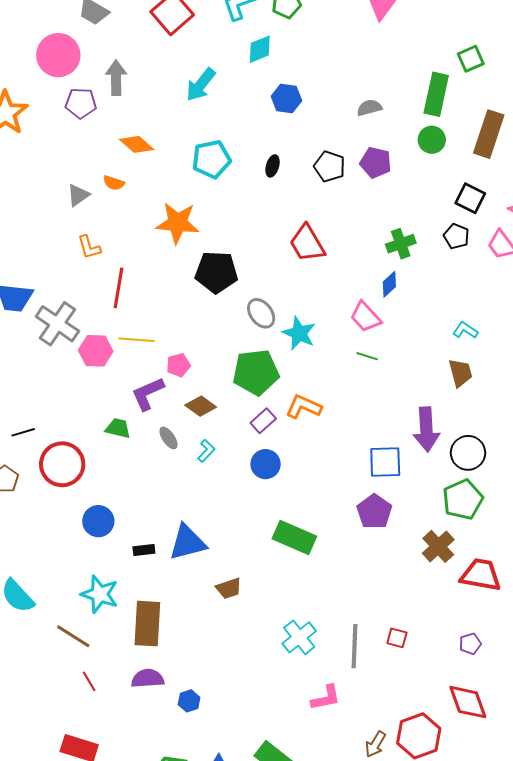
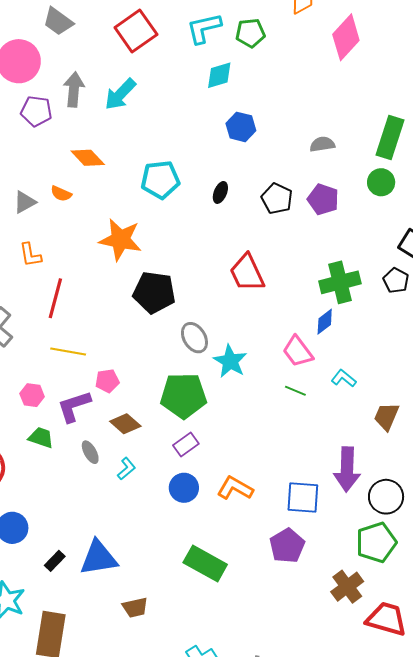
cyan arrow: (201, 85) -> (120, 94), moved
green cross: (401, 244) -> (340, 282), size x1.4
cyan L-shape: (465, 330) -> (344, 378), moved
pink hexagon: (96, 351) -> (32, 395), moved, size x0.7
brown trapezoid: (460, 373) -> (386, 416), turned -148
orange L-shape: (304, 407) -> (235, 488), moved
black rectangle: (144, 550) -> (55, 561), turned -45

